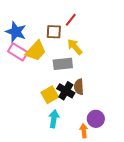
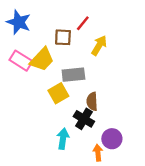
blue star: (16, 32) -> (19, 22), moved
yellow arrow: (75, 47) -> (99, 45), moved, turned 72
black cross: (66, 91) -> (84, 119), moved
yellow square: (50, 95) -> (58, 93), moved

